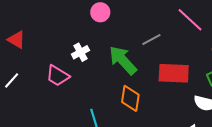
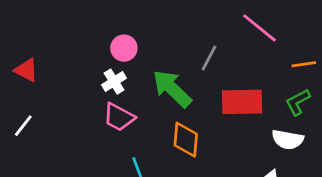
pink circle: (100, 12) -> (124, 48), moved
gray line: (151, 39) -> (209, 58), turned -30
pink trapezoid: (58, 76) -> (119, 117), moved

